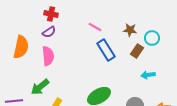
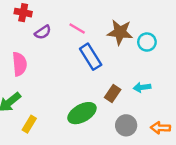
brown star: (130, 30) -> (120, 32), size x1.5
purple semicircle: (49, 32) -> (43, 32), moved
brown rectangle: (137, 51) -> (113, 93), moved

